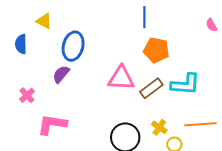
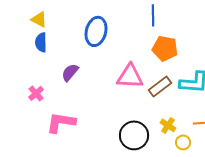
yellow triangle: (44, 21) -> (39, 19), moved
blue semicircle: (21, 44) -> (41, 42), moved
blue ellipse: (73, 46) -> (96, 31), moved

